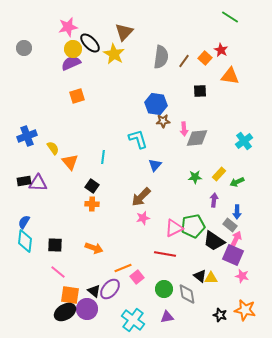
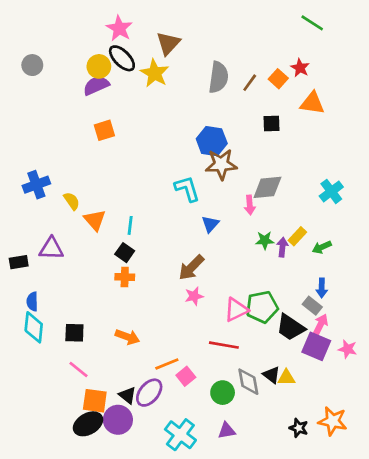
pink star: (68, 27) -> (119, 28), moved, turned -30
brown star: (163, 121) -> (221, 164), size x1.6
pink arrow: (184, 129) -> (250, 205), moved
cyan line: (103, 157) -> (130, 225), moved
black rectangle: (24, 181) -> (19, 262), moved
purple arrow: (214, 200) -> (282, 247), moved
blue semicircle: (24, 222) -> (32, 302), turned -32
pink star: (242, 276) -> (348, 349), moved
gray diamond: (187, 294) -> (248, 382), moved

